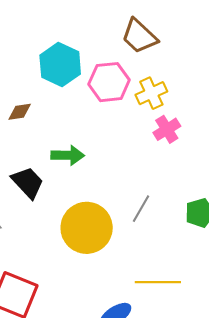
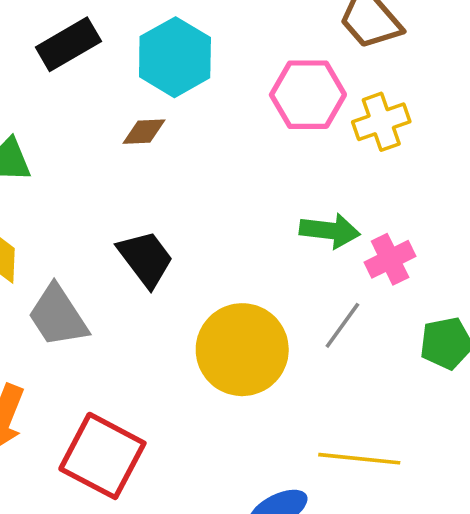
cyan hexagon: (60, 65) -> (175, 57), moved
pink cross: (167, 129) -> (390, 259), moved
green arrow: (68, 155) -> (330, 231), moved

